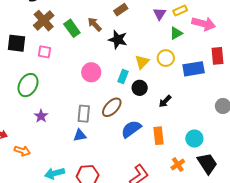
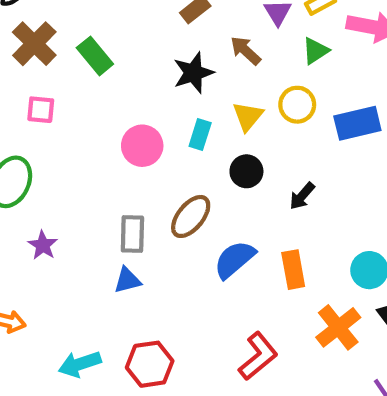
brown arrow: (95, 24) -> (246, 51), moved
black star: (118, 40) -> (193, 73), turned -30
cyan rectangle: (123, 77) -> (200, 135), moved
orange cross: (178, 165) -> (338, 327), size x1.5

